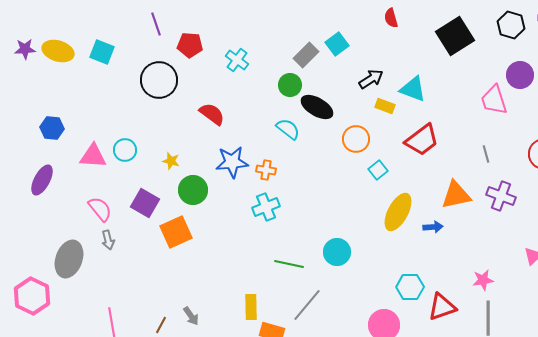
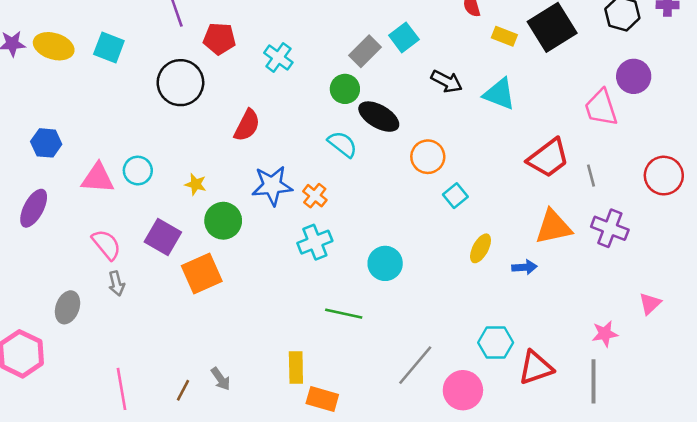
black arrow: (371, 79) -> (447, 81), turned 60
yellow rectangle: (385, 106) -> (504, 36), moved
red semicircle: (212, 114) -> (247, 125), turned 80
red trapezoid: (422, 140) -> (548, 158), moved
orange cross: (266, 170) -> (315, 196), turned 30
yellow ellipse: (398, 212) -> (481, 248), size x0.6
cyan circle: (337, 252) -> (385, 263), moved
gray ellipse: (69, 259) -> (67, 307), size x0.7
pink star: (483, 280) -> (605, 334), moved
gray line: (307, 305) -> (415, 365), moved

